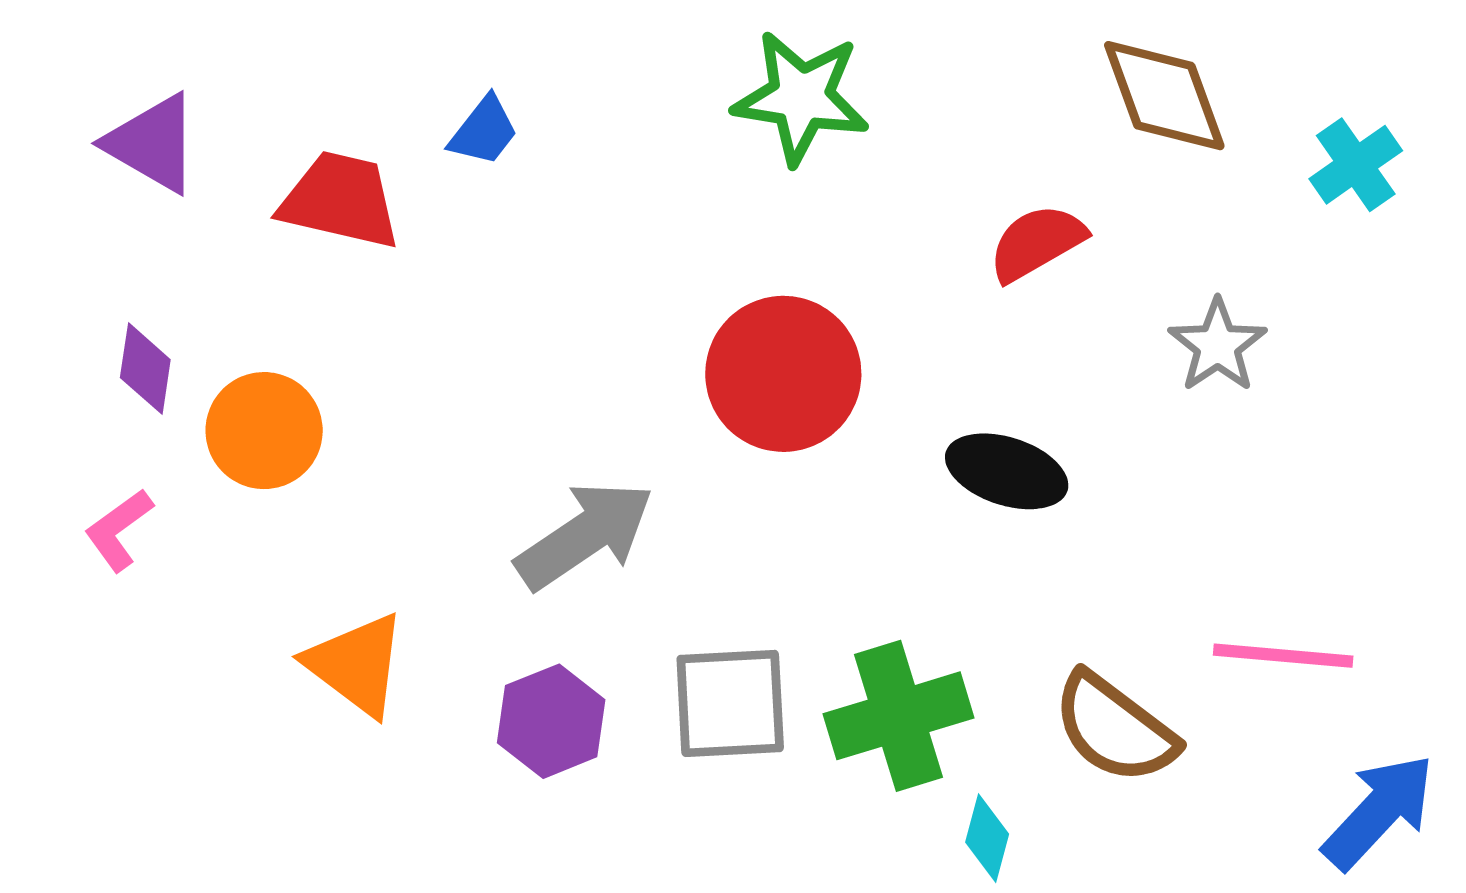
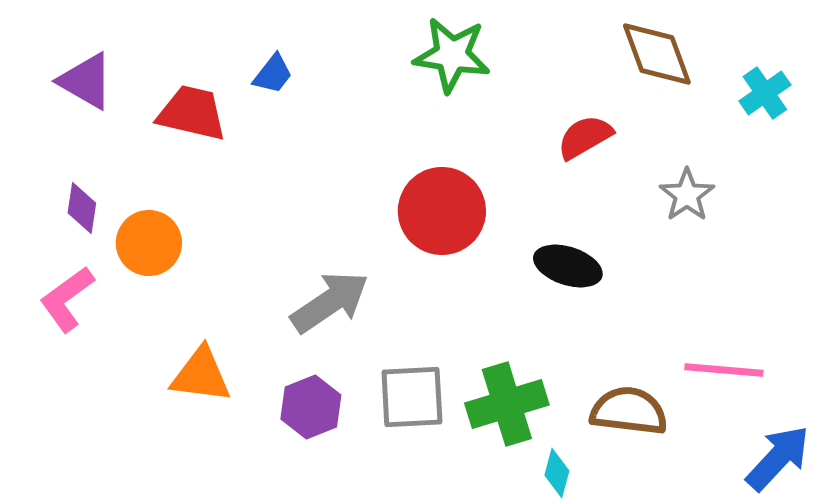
pink L-shape: (119, 530) -> (67, 299), size x1.4
orange triangle: (356, 664) -> (201, 375), turned -30
brown semicircle: (1115, 728) -> (629, 411), turned 150

